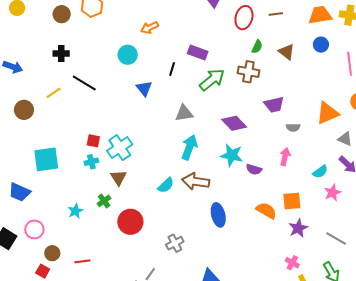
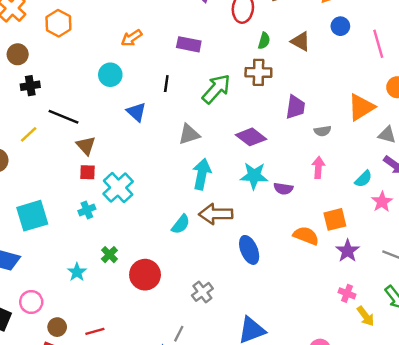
brown circle: (62, 14) -> (18, 54), moved
purple rectangle: (198, 52) -> (189, 44), moved
purple trapezoid: (274, 105) -> (295, 107), turned -60
red square: (93, 141) -> (88, 172), moved
brown triangle: (118, 178) -> (86, 146), moved

